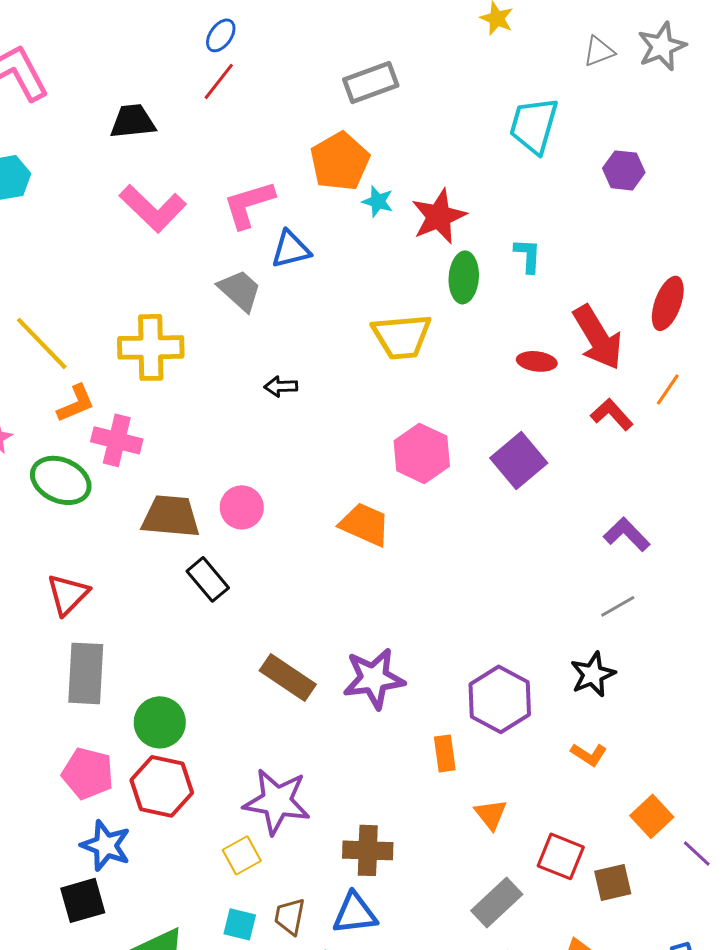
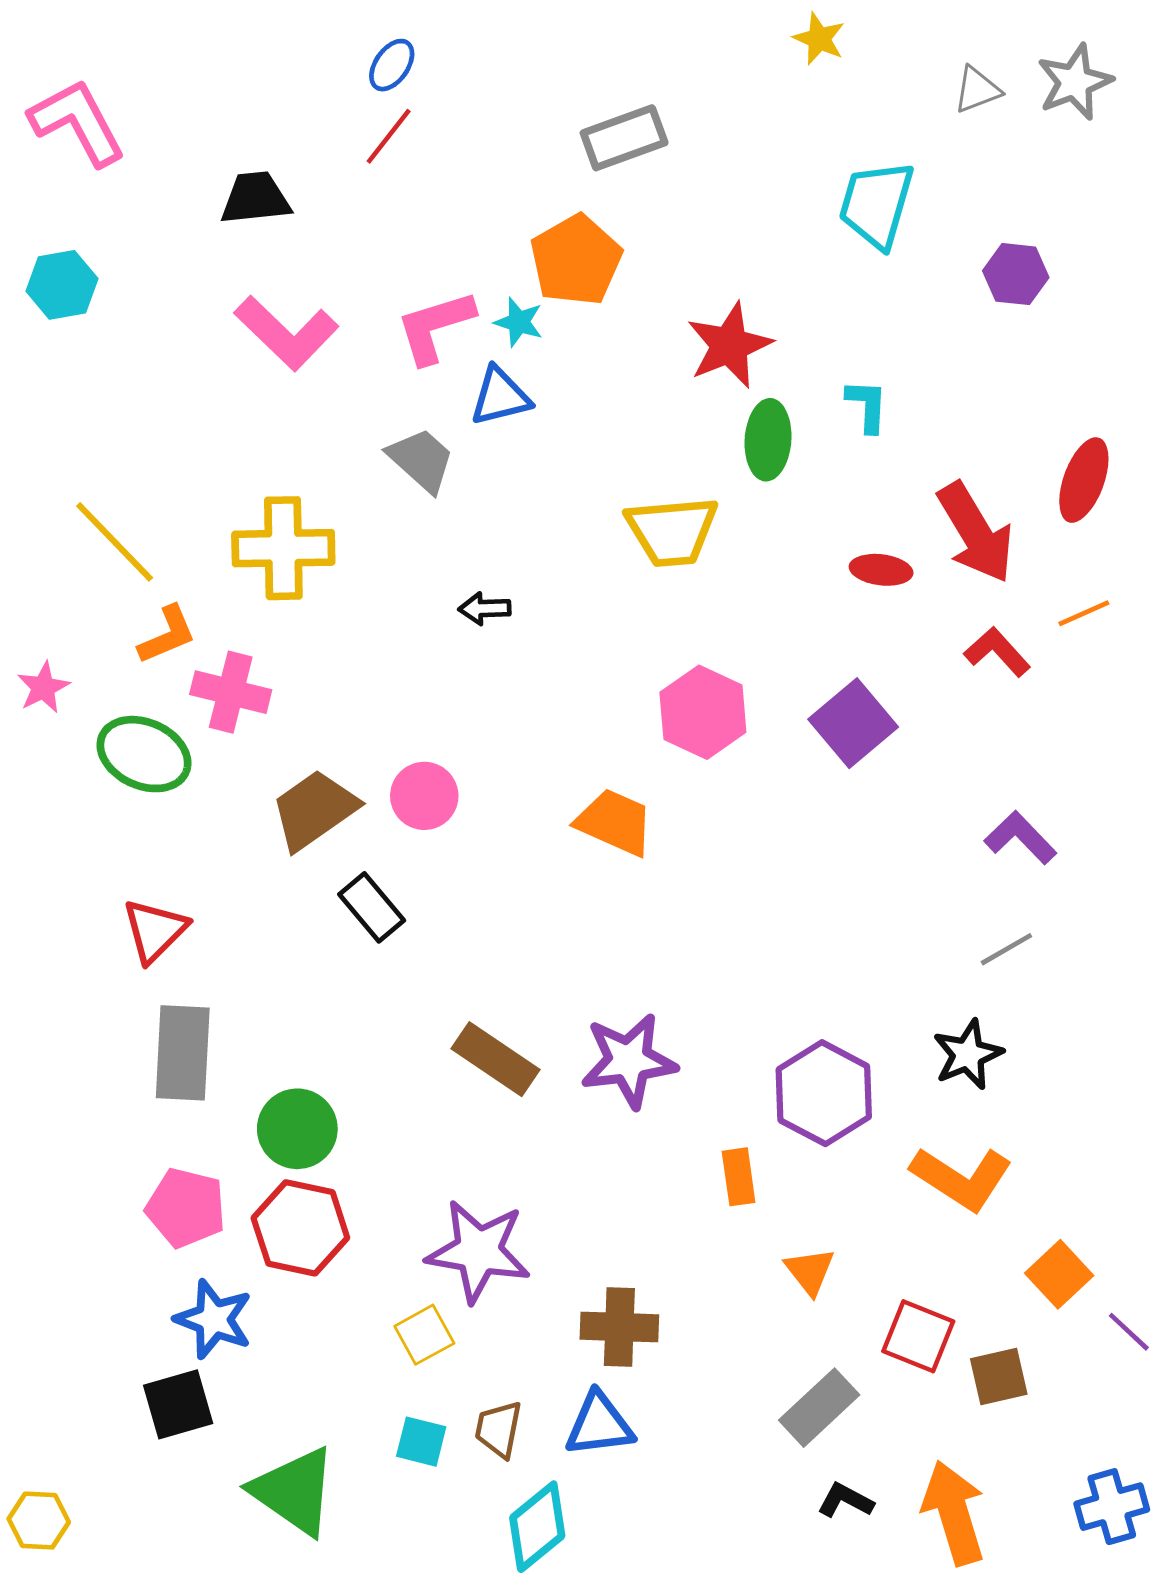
cyan star: (378, 201) -> (519, 322), moved
orange line: (668, 389) -> (1084, 613), turned 32
brown trapezoid: (171, 516) -> (314, 810), turned -40
orange L-shape: (589, 754) -> (962, 1178), size x1.8

